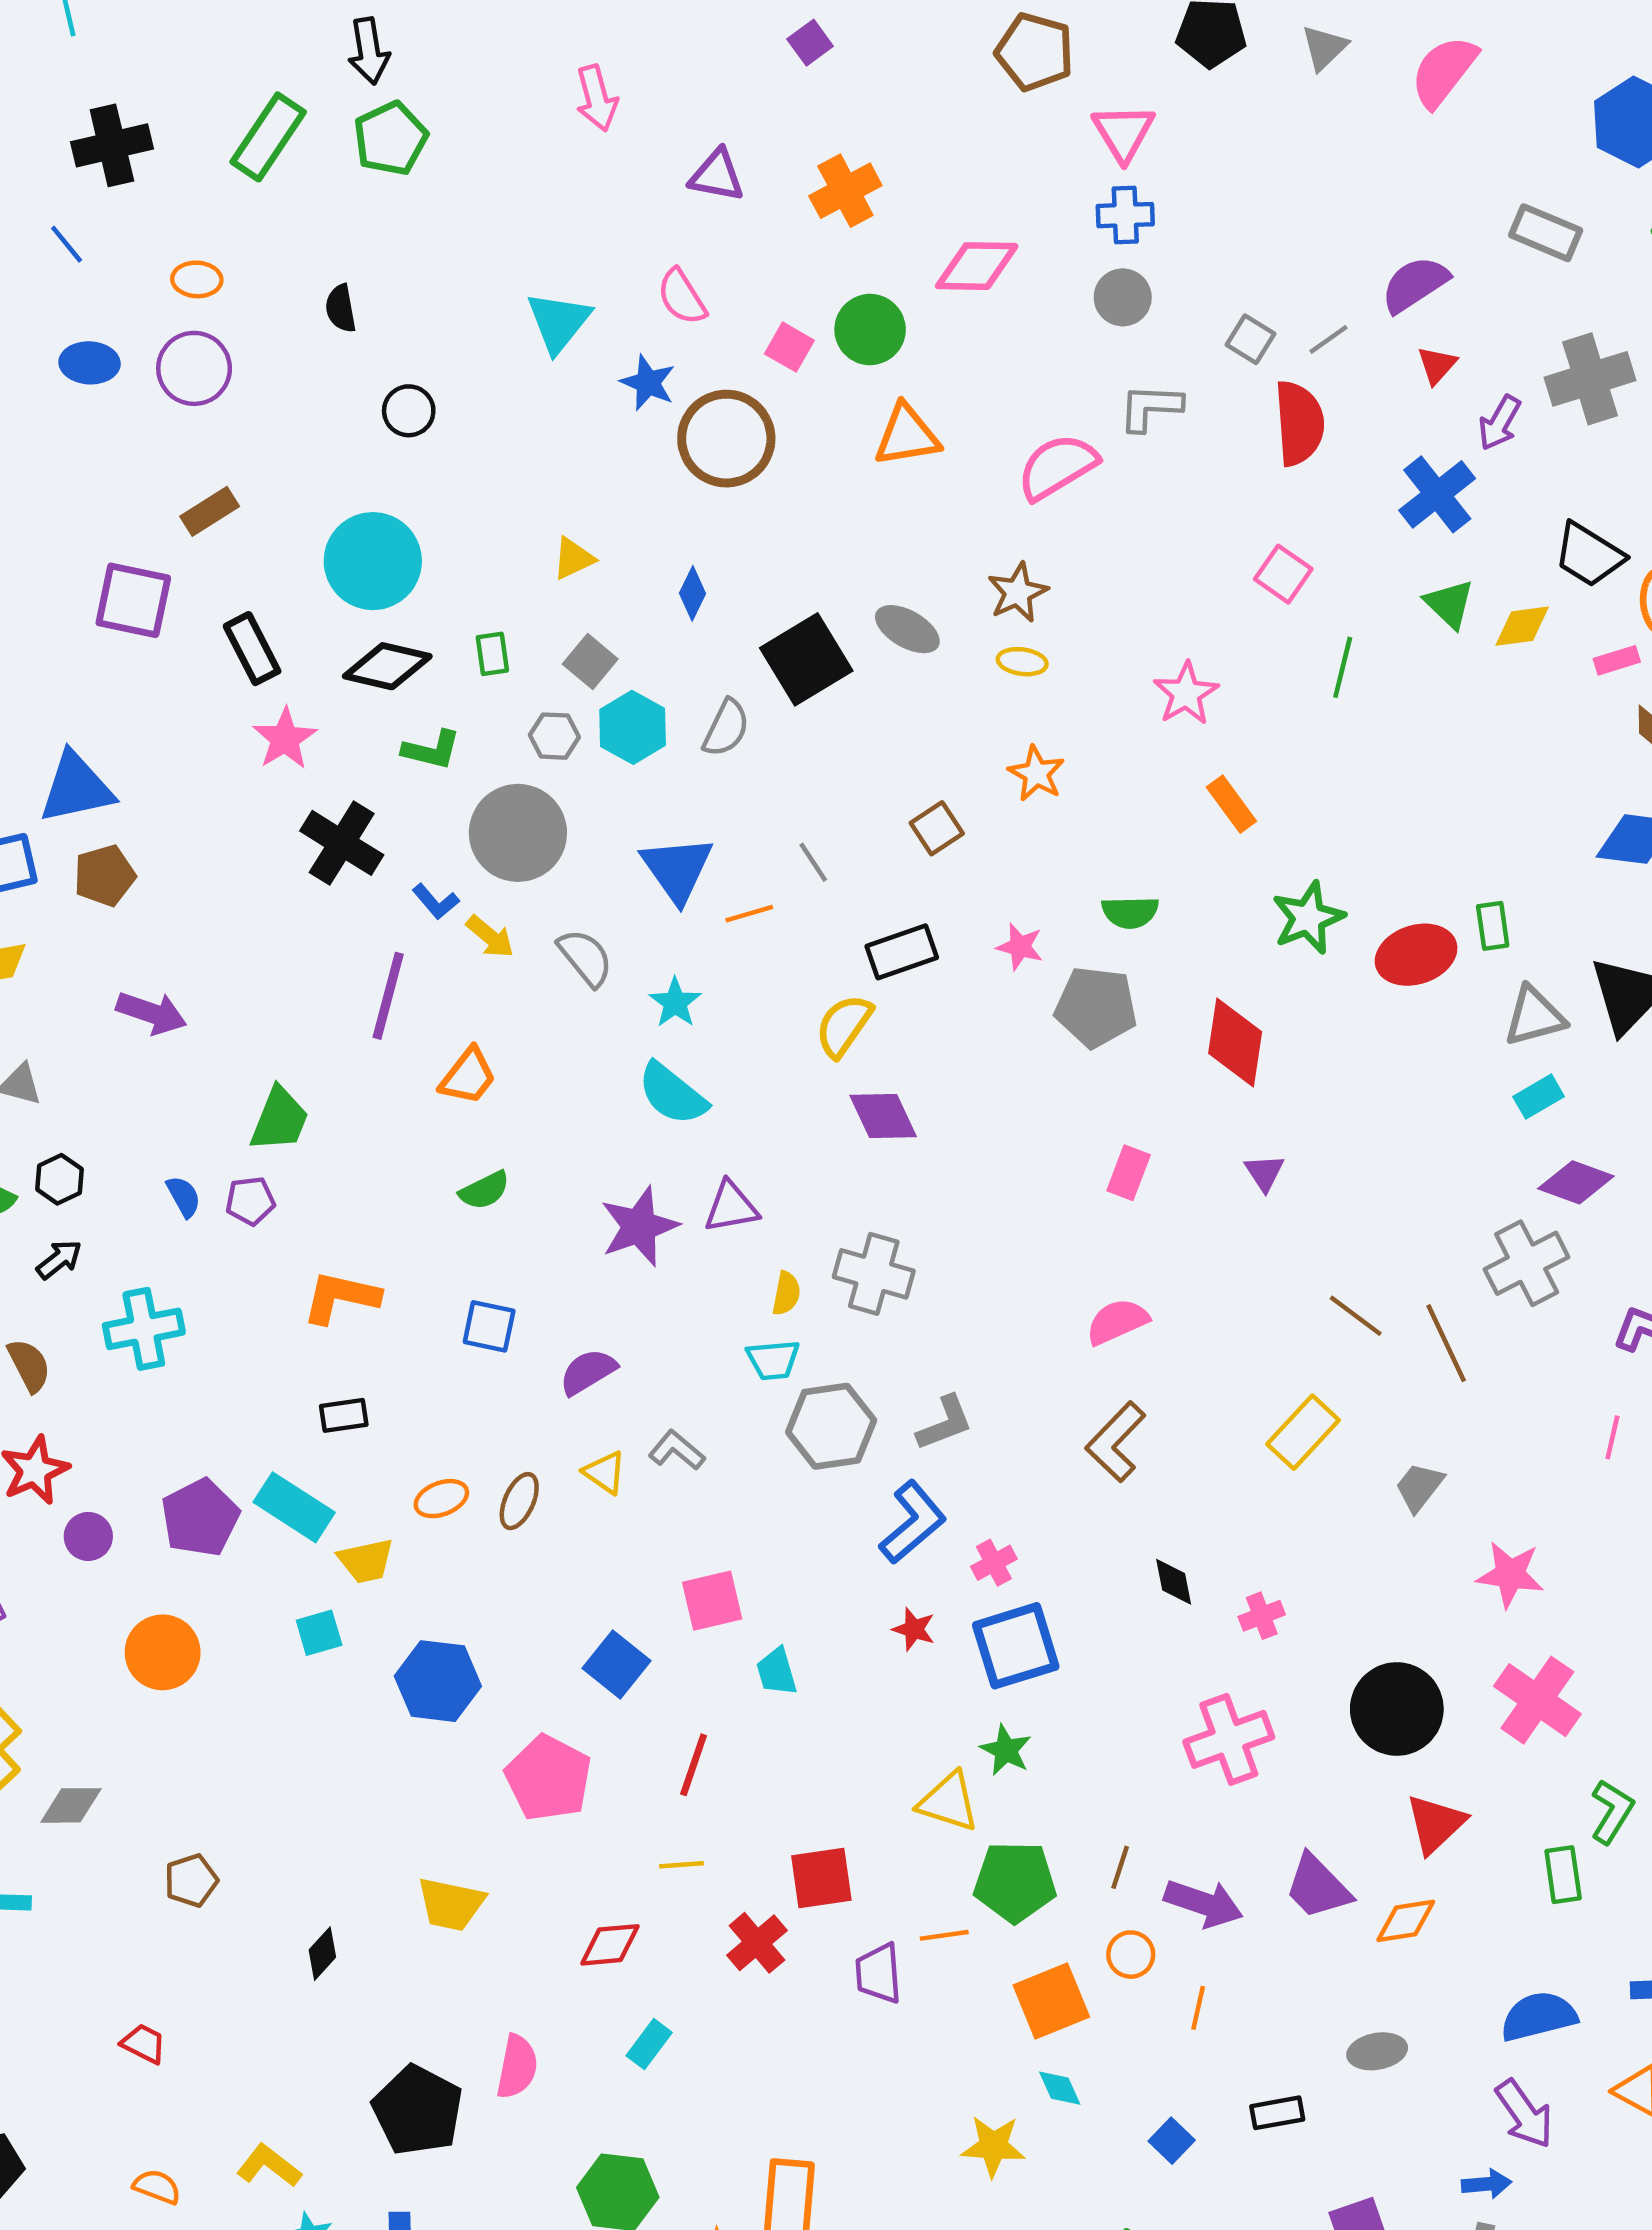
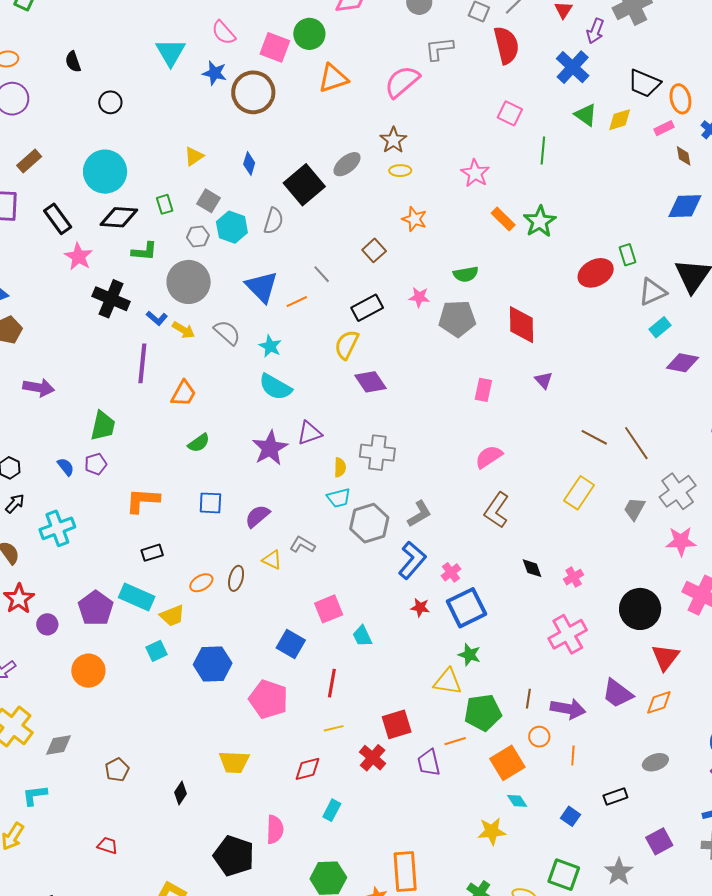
pink square: (789, 347) -> (275, 47), size x1.4
gray ellipse: (907, 629) -> (347, 164), turned -60
green star: (1308, 918) -> (540, 221), moved
gray cross: (1527, 1263) -> (678, 491), moved

